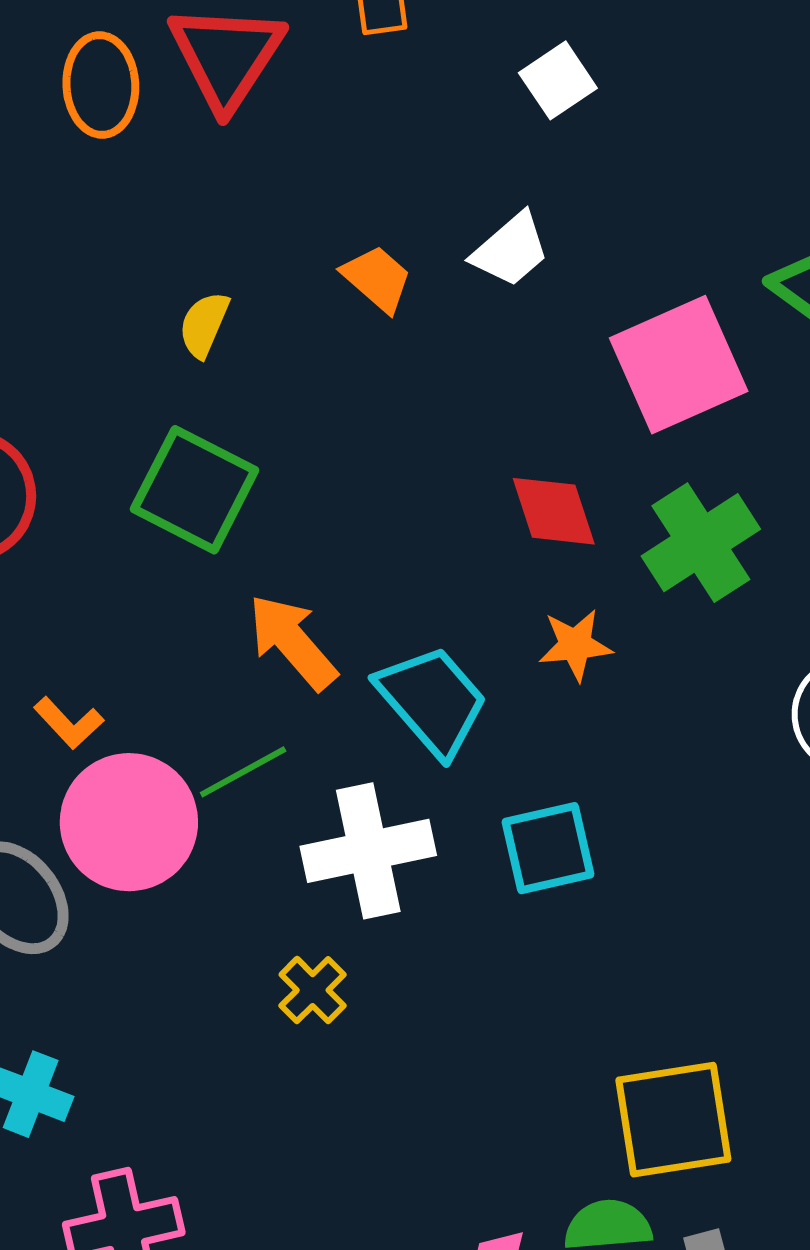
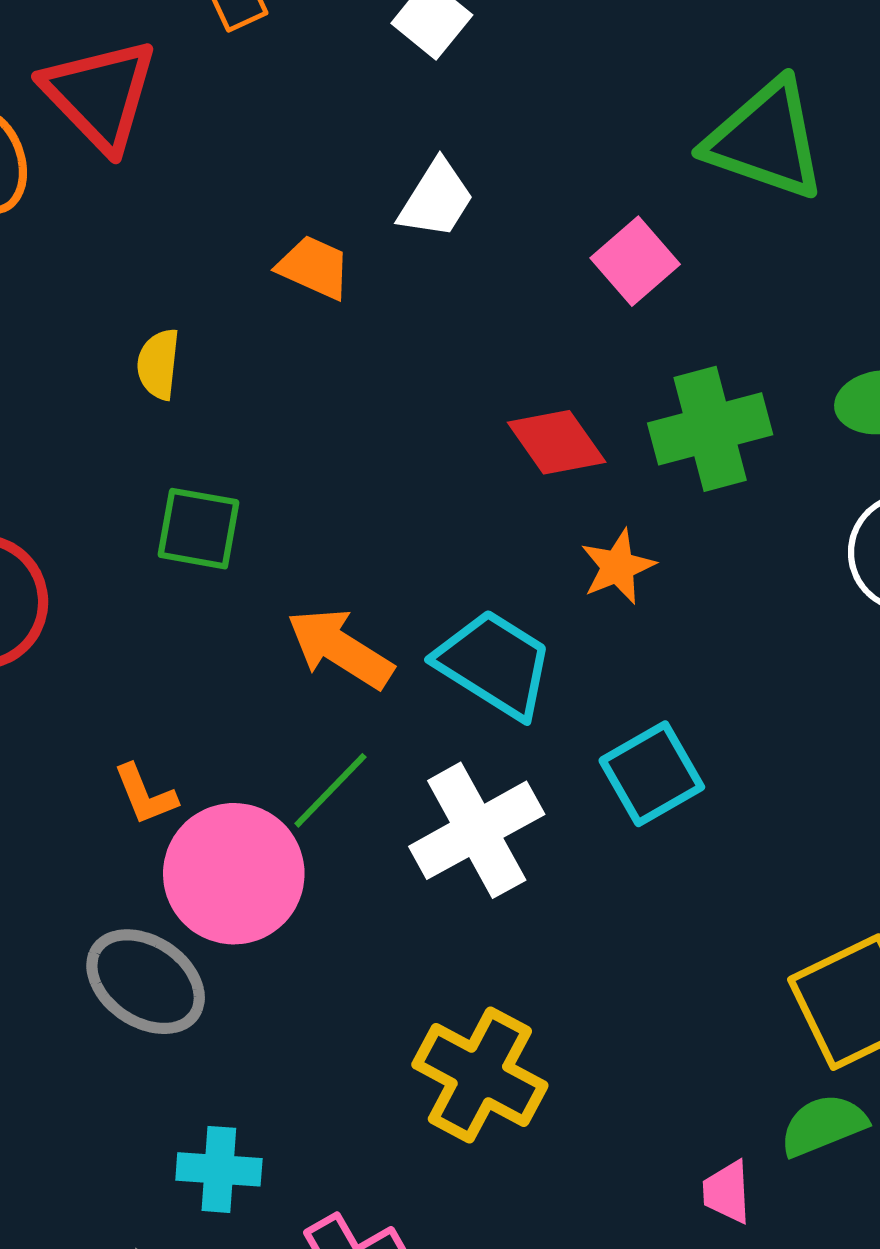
pink square: (679, 365) -> (635, 261), size x0.6
green square: (195, 490) -> (199, 529), size x0.7
green cross: (701, 543) -> (710, 429), turned 35
orange L-shape: (69, 723) -> (145, 795), turned 38
yellow cross: (313, 990) -> (480, 1075), moved, size x1.8

